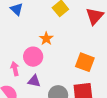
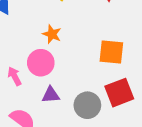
pink arrow: (15, 69) -> (14, 76), moved

